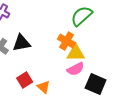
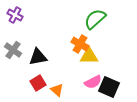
black triangle: (22, 43) -> (38, 57), moved
pink semicircle: (76, 69) -> (93, 82), moved

